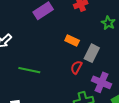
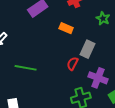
orange rectangle: (72, 41) -> (66, 28), moved

